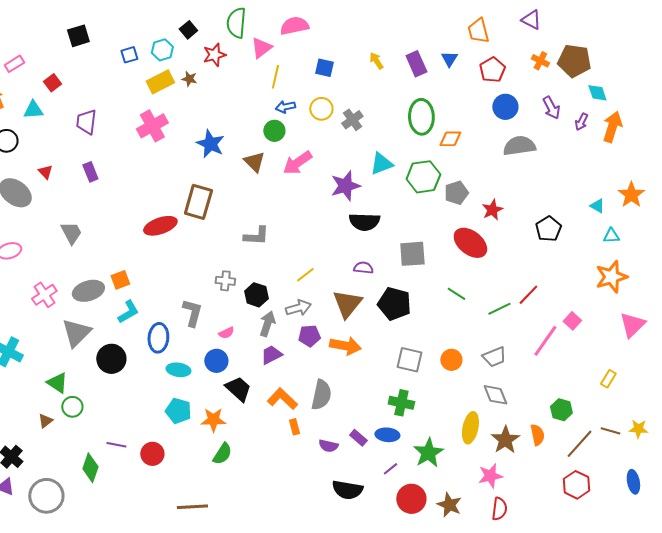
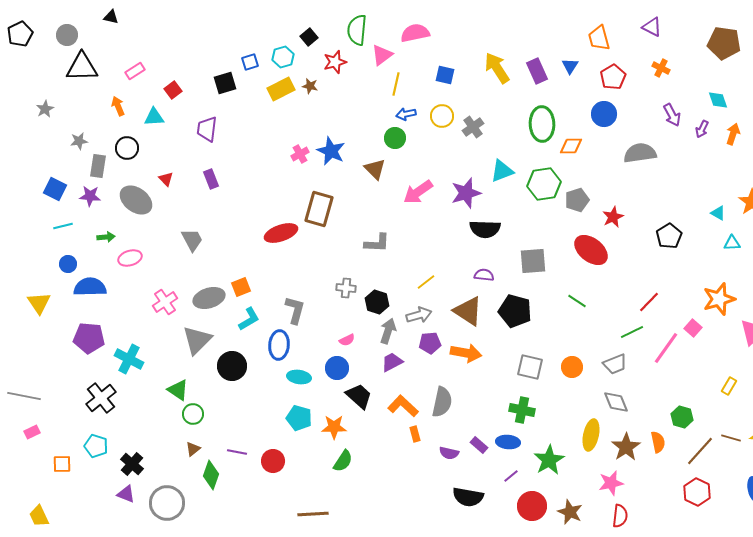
black square: (78, 36) -> (225, 83), moved
yellow arrow: (376, 61) -> (497, 68), size x1.8
brown pentagon: (574, 61) -> (724, 43), moved
blue circle: (505, 107) -> (604, 114), moved
pink cross: (152, 126) -> (300, 154), moved, size x0.6
orange arrow: (612, 127) -> (733, 134), size x0.7
pink arrow: (297, 163) -> (418, 192), moved
orange star: (611, 277) -> (719, 299), moved
brown triangle: (347, 304) -> (468, 311), turned -36
green line: (499, 309) -> (632, 332), moved
gray L-shape: (192, 313) -> (295, 310), moved
brown triangle: (45, 421) -> (193, 449), moved

